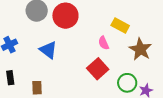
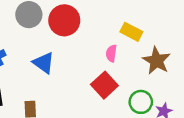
pink semicircle: (104, 43) -> (111, 53), turned 32

